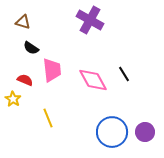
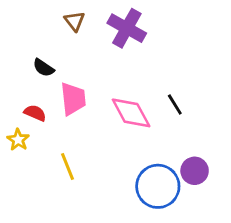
brown triangle: (23, 22) -> (75, 21), moved, turned 35
purple circle: (145, 132) -> (195, 171), moved

